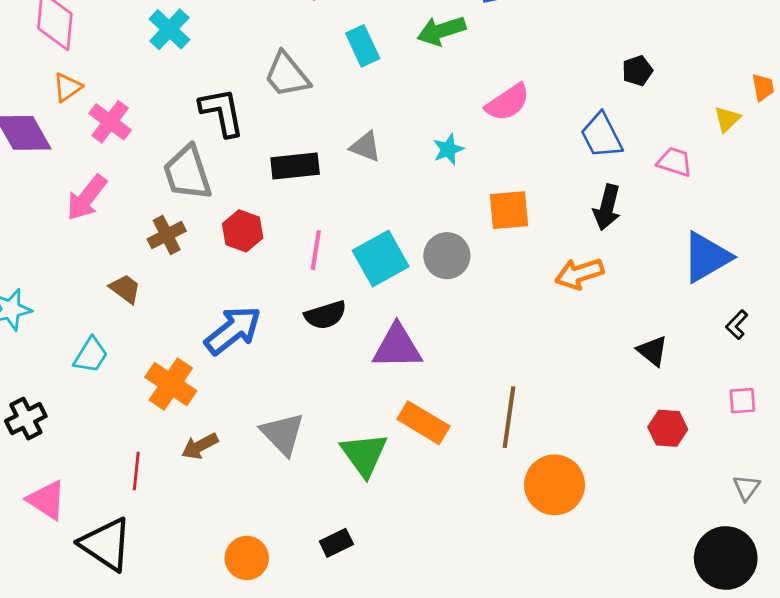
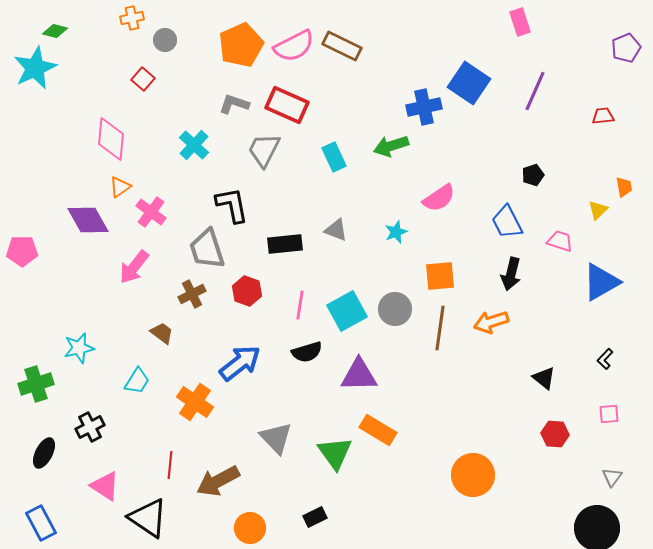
gray trapezoid: (287, 75) -> (264, 150), moved, turned 66
blue triangle: (706, 257) -> (601, 282), moved
brown line: (509, 417) -> (440, 328), moved
brown arrow: (200, 446) -> (218, 481), moved, size x1.6

